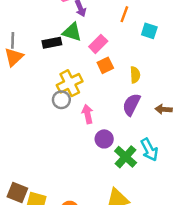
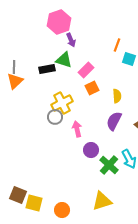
orange line: (124, 14) -> (117, 45), moved

